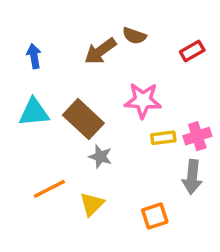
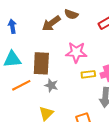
brown rectangle: (83, 119) -> (41, 63), turned 50
orange line: (49, 189) -> (21, 85), moved

